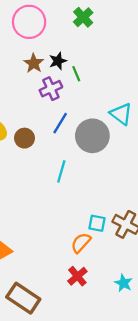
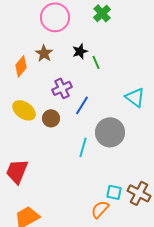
brown star: (34, 63) -> (44, 53), moved
purple cross: (51, 89) -> (62, 88), moved
gray circle: (92, 136) -> (110, 132), moved

